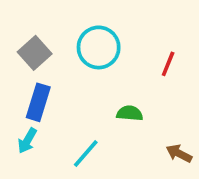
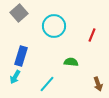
gray square: (35, 53) -> (19, 13), moved
brown arrow: (179, 153) -> (98, 84), turned -136

